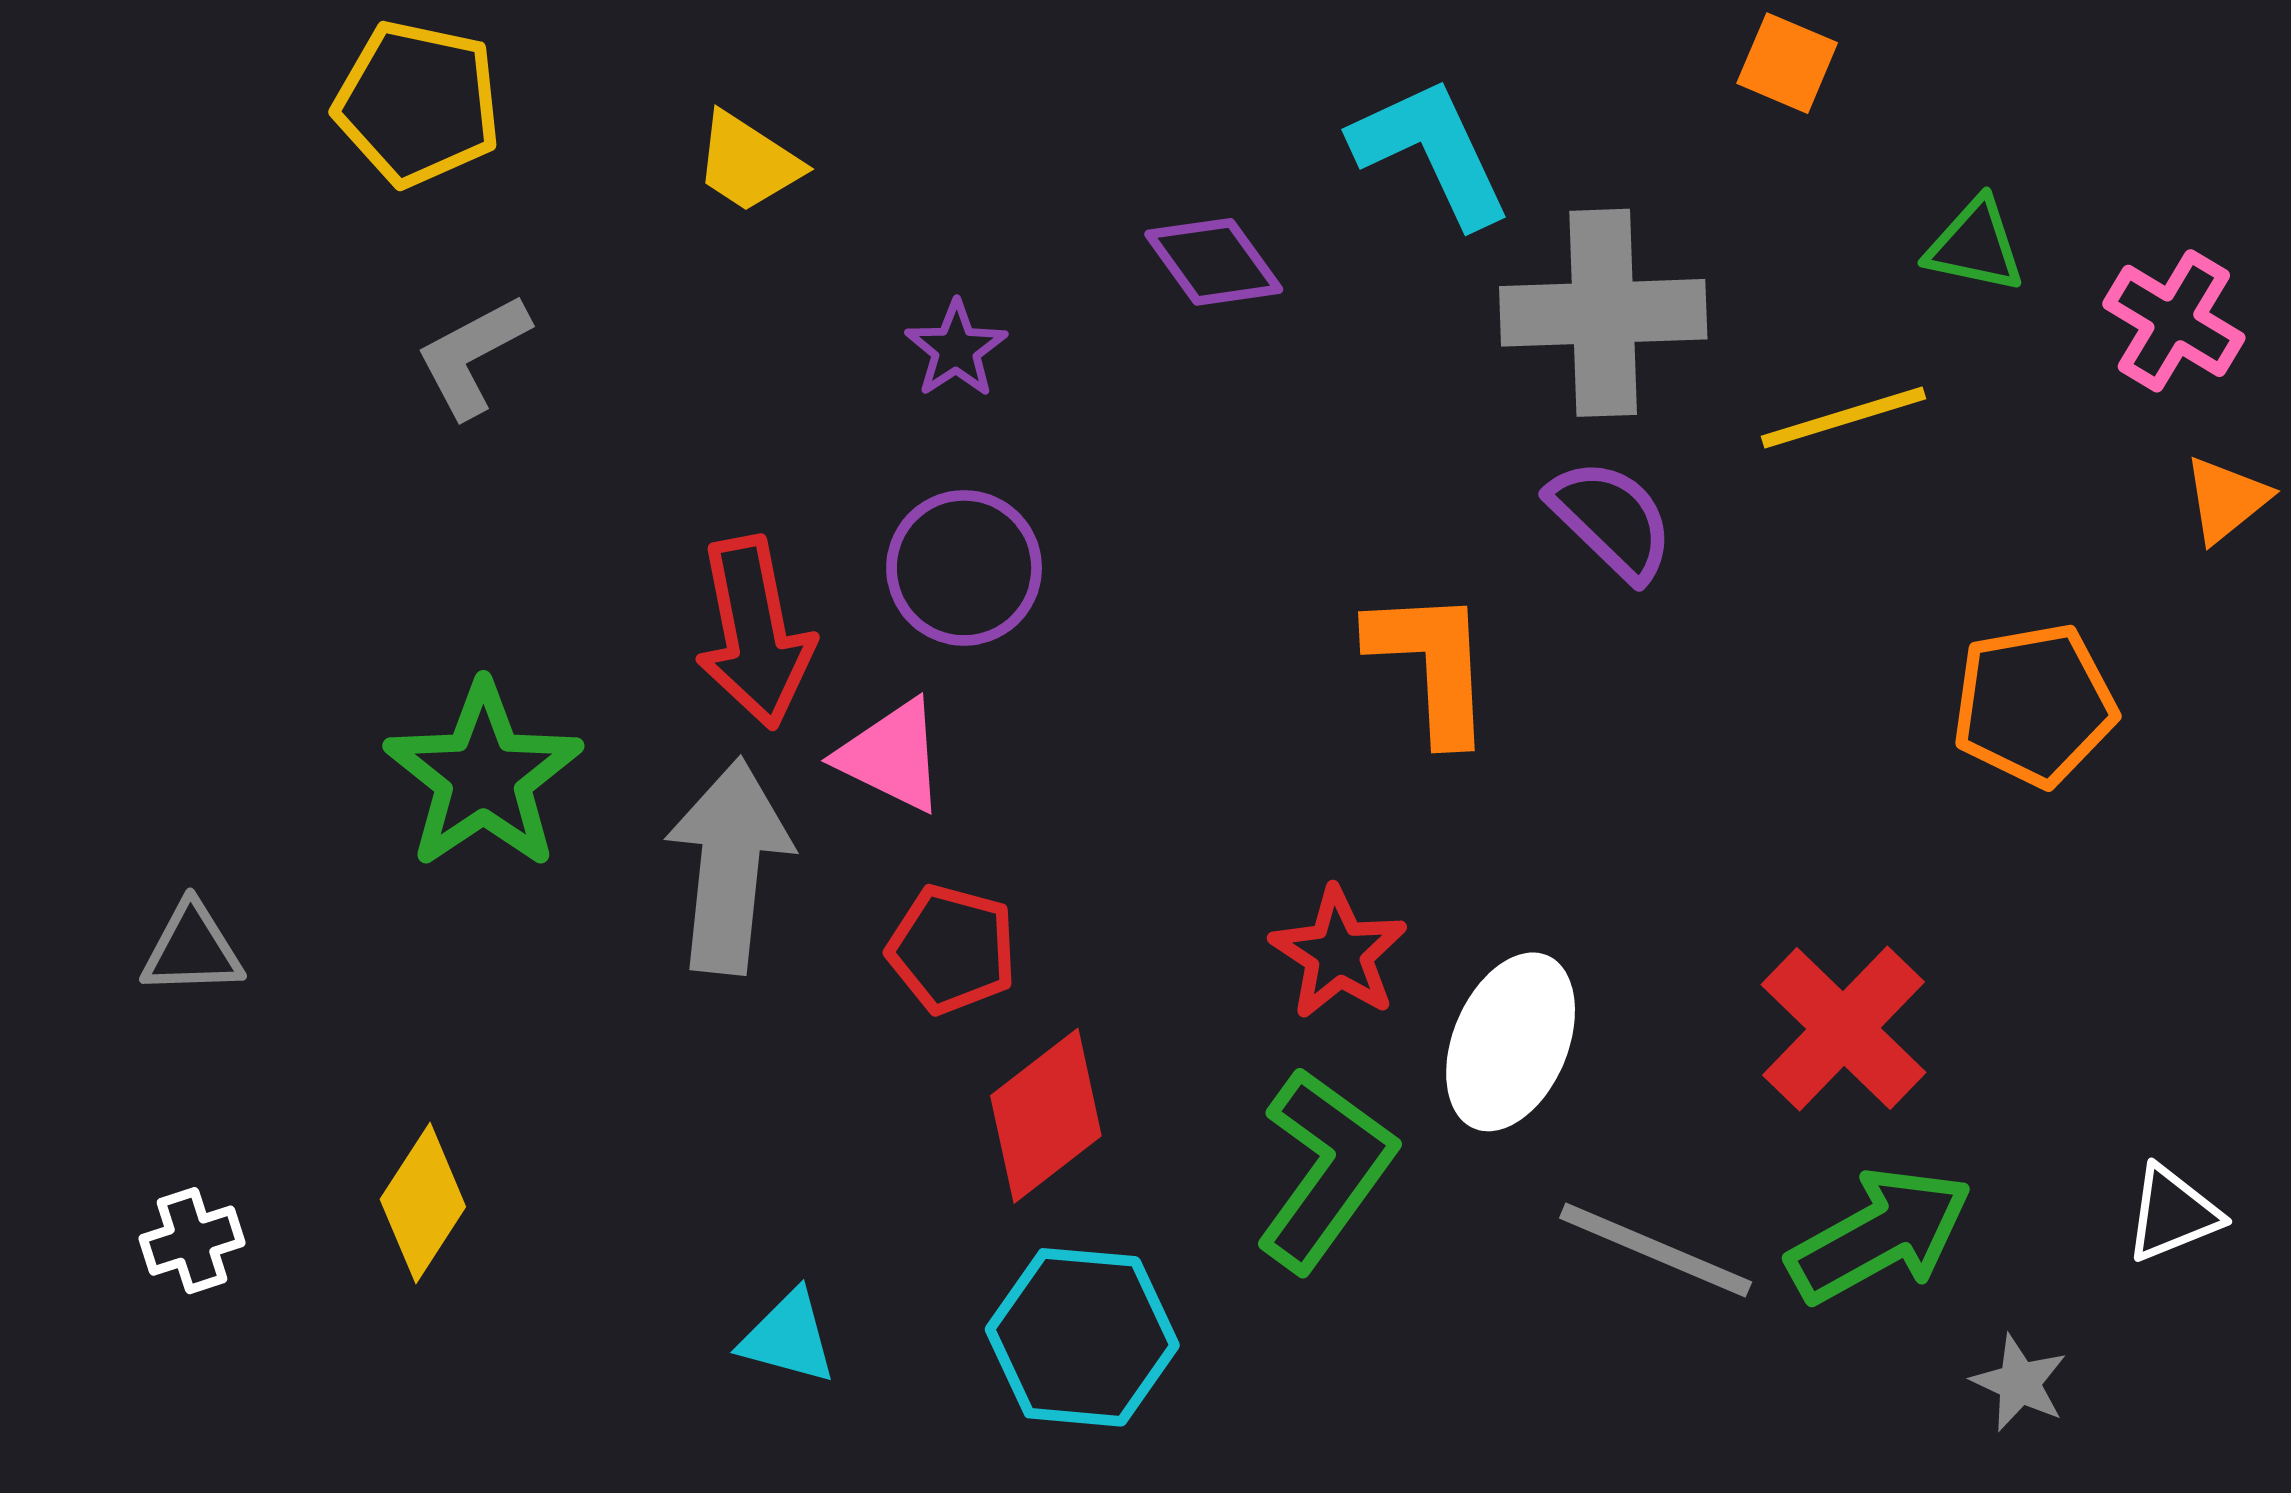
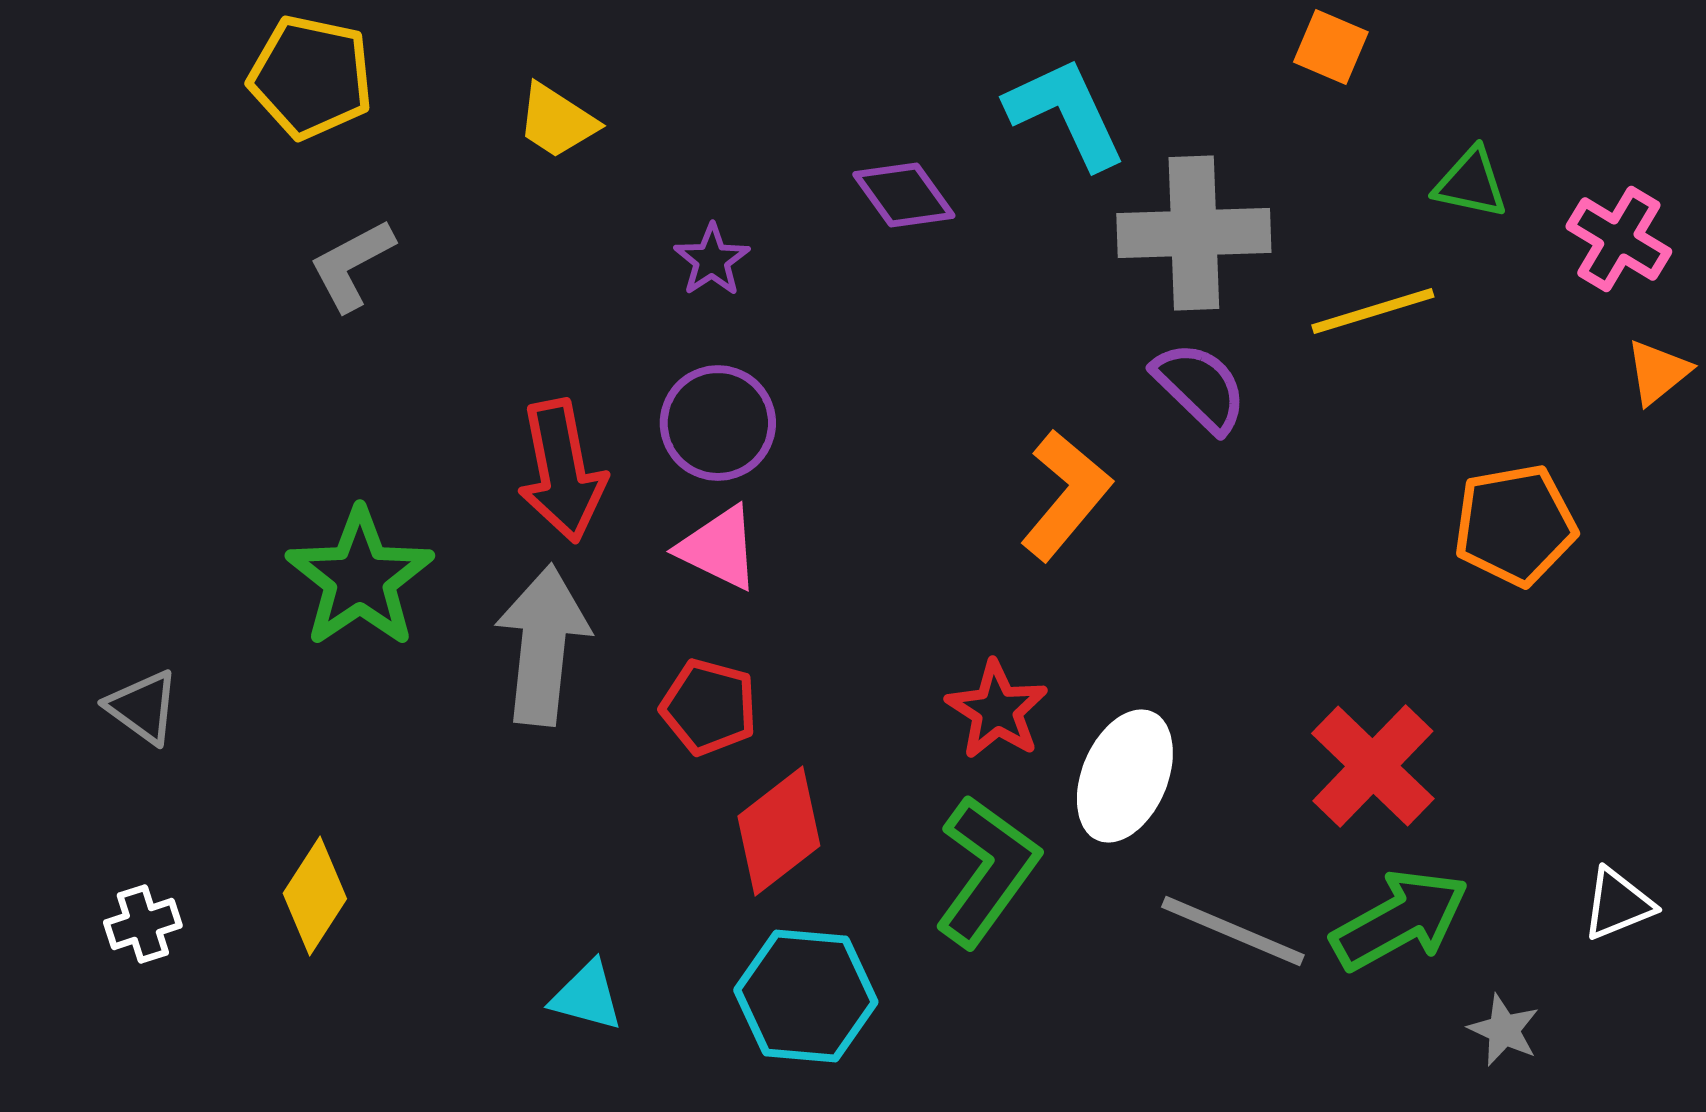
orange L-shape: (1431, 665) -> (1066, 495), turned 43
pink triangle: (892, 756) -> (719, 548), moved
gray triangle: (192, 949) -> (143, 707), turned 38

